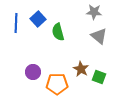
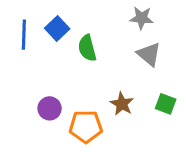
green square: (99, 77) -> (166, 104), moved

